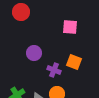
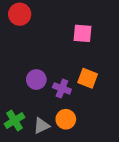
purple circle: (34, 53) -> (36, 80), moved

